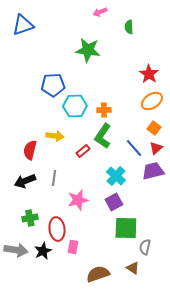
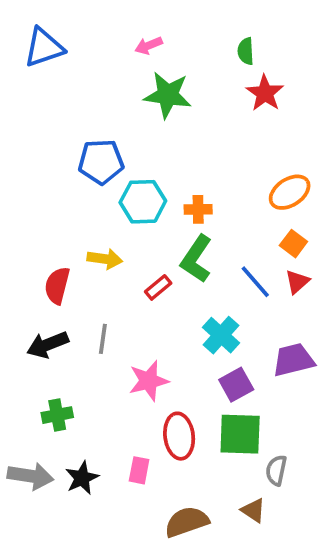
pink arrow: (100, 12) -> (149, 45), moved
red star: (149, 74) -> (265, 93), moved
purple trapezoid: (153, 171) -> (293, 360), moved
purple square: (114, 202) -> (236, 385), moved
red ellipse: (57, 229) -> (179, 436), moved

